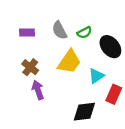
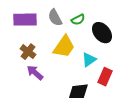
purple rectangle: (27, 33) -> (25, 20), size x1.6
purple arrow: (38, 90) -> (35, 73), turned -30

